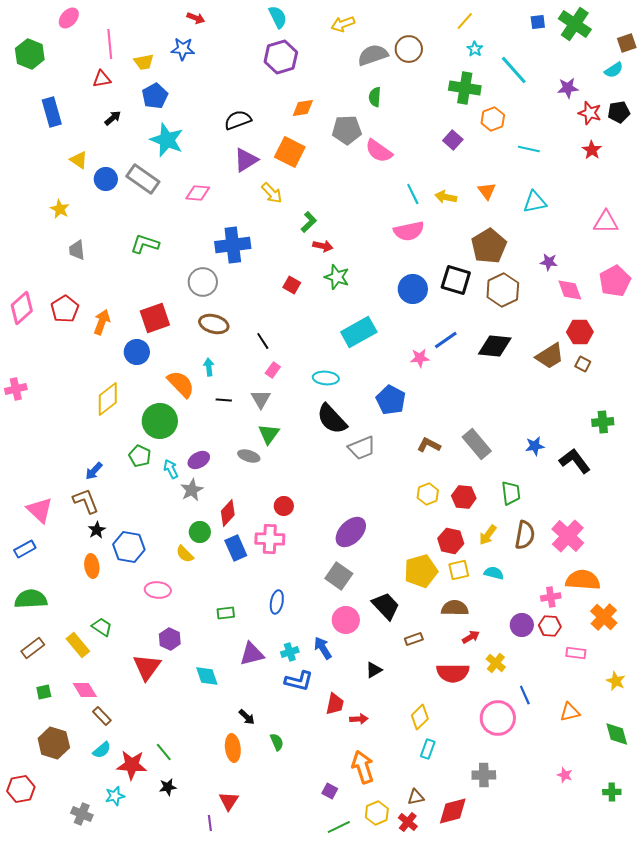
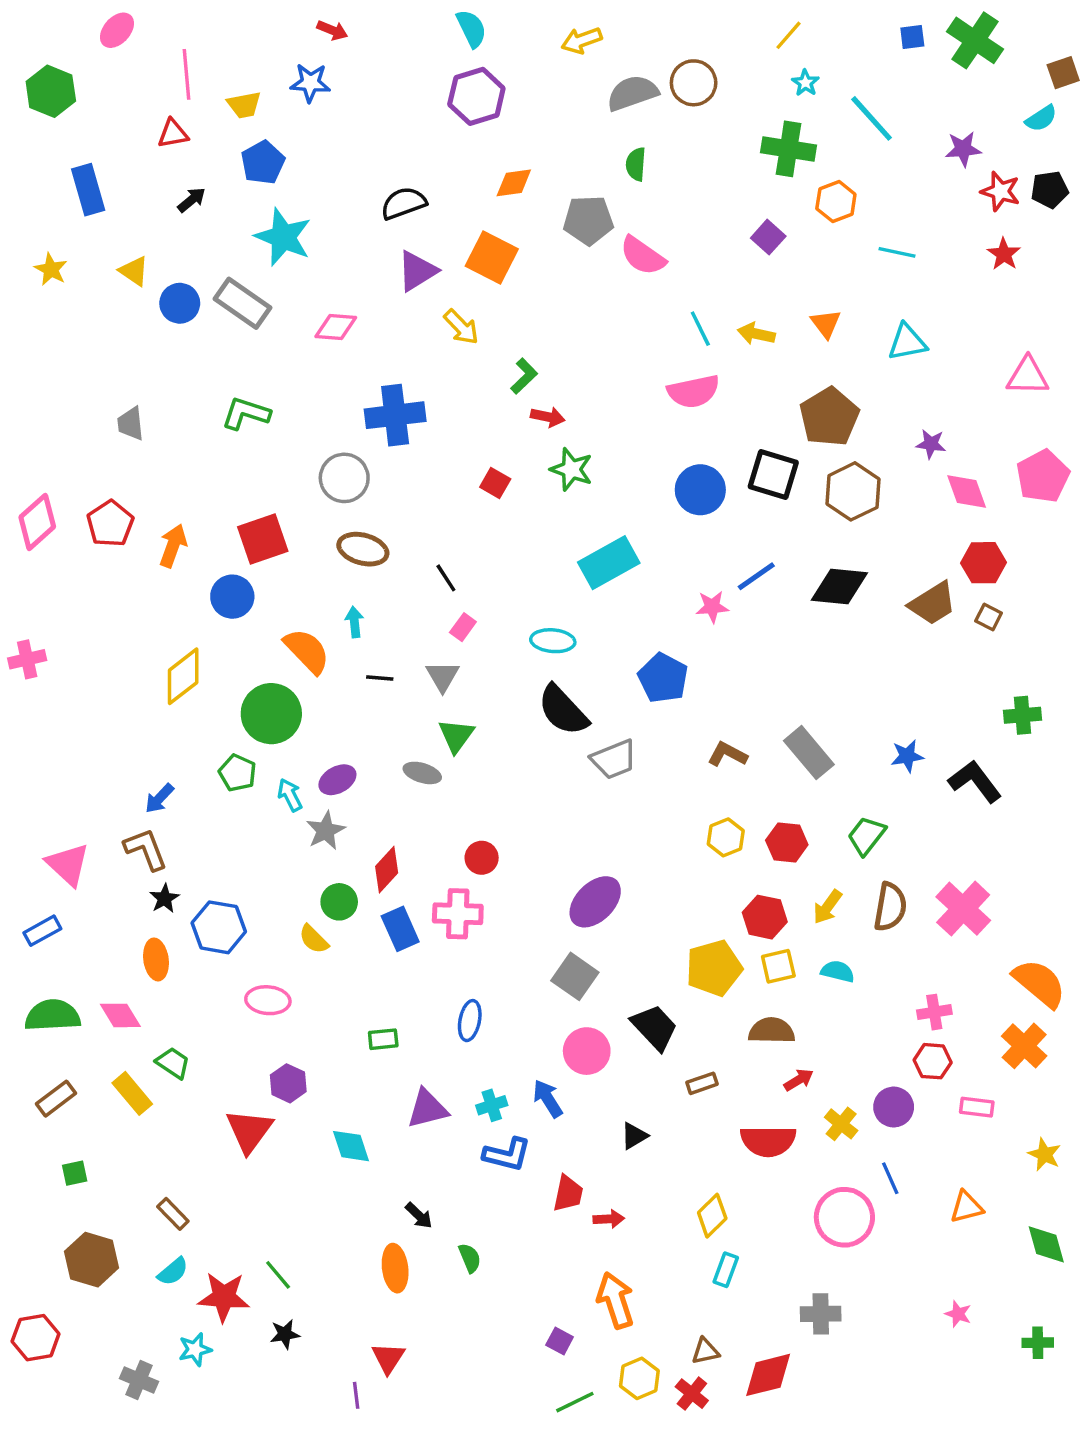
yellow star: (60, 209) -> (51, 269), moved
green trapezoid: (511, 493) -> (866, 836), turned -135
orange semicircle: (583, 580) -> (1039, 983), moved, turned 36
purple circle: (522, 625) -> (894, 1107), moved
pink diamond: (85, 690) -> (120, 1015), moved

